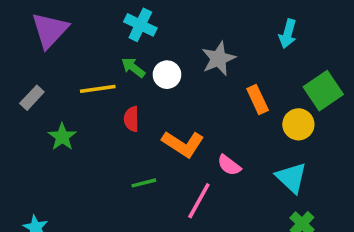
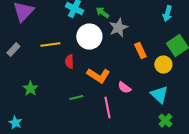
cyan arrow: (288, 34) -> (167, 14), moved
green arrow: (133, 68) -> (102, 13), moved
white circle: (167, 75) -> (89, 37), size x1.6
green star: (62, 137) -> (30, 89), moved
pink line: (199, 201) -> (107, 108), turned -40

